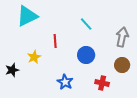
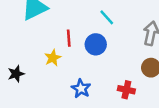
blue circle: (86, 55) -> (96, 44), moved
yellow star: (34, 57) -> (53, 58), moved

